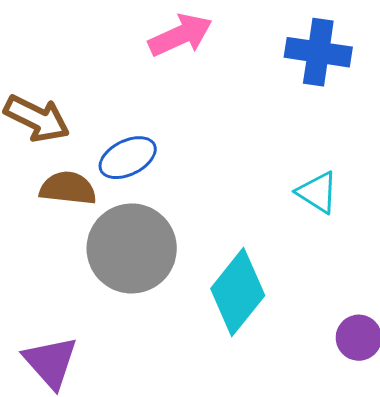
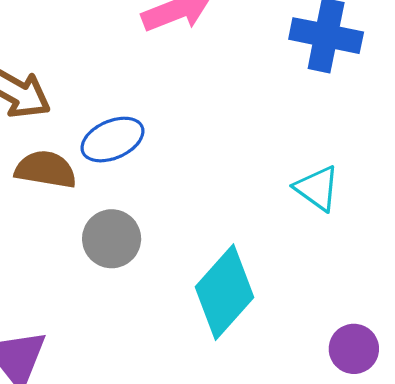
gray circle: (132, 248) -> (112, 239), size x0.6

